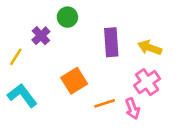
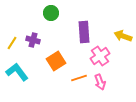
purple cross: (41, 36) -> (33, 40), moved, turned -32
yellow arrow: (150, 48) -> (123, 36), moved
pink cross: (147, 82) -> (100, 56), moved

